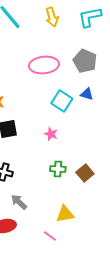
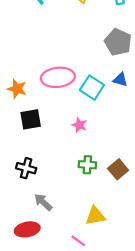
pink ellipse: (44, 65) -> (58, 77), moved

